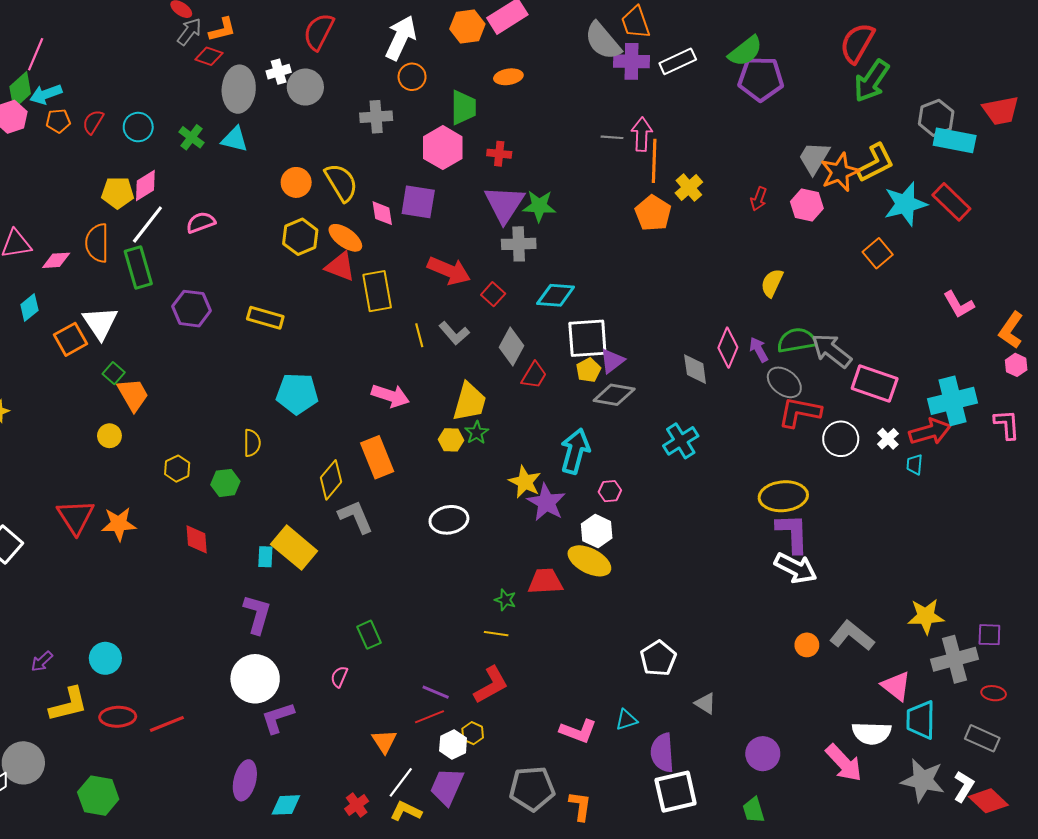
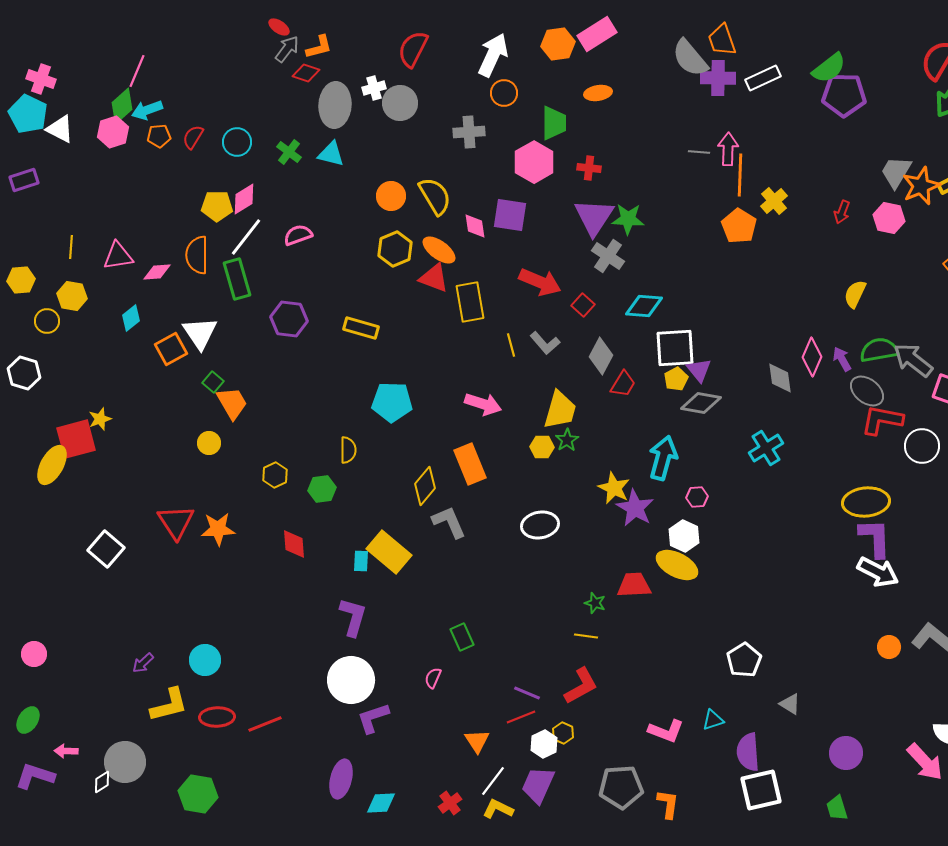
gray cross: (519, 244) -> (608, 256), turned 36
purple triangle: (612, 361) -> (699, 370), turned -32

